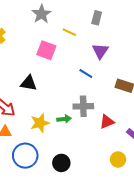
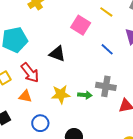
blue line: (86, 74) -> (107, 49), moved
blue circle: (25, 156) -> (40, 123), size x0.7

